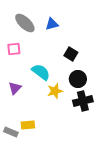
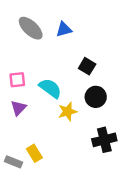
pink square: (14, 49) -> (17, 80), moved
black cross: (83, 101) -> (104, 140), moved
yellow rectangle: (28, 125) -> (34, 153), turned 64

